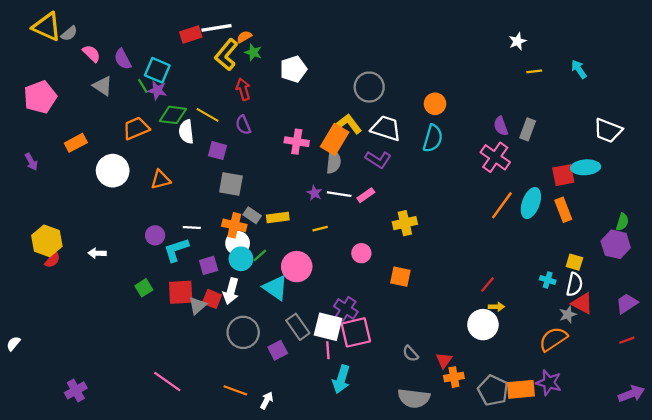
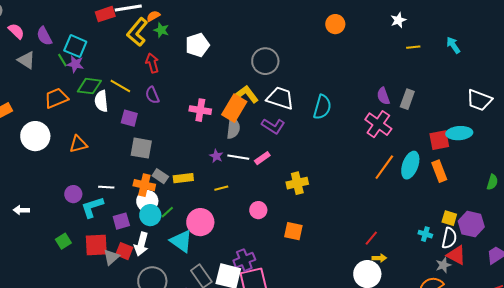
orange circle: (435, 104) -> (335, 24), moved
purple hexagon: (616, 244) -> (471, 224), moved
purple cross: (346, 309) -> (244, 260), turned 35

